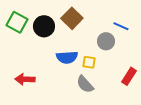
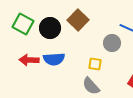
blue semicircle: (67, 57) -> (54, 59), moved
red arrow: (25, 79) -> (29, 60), moved

